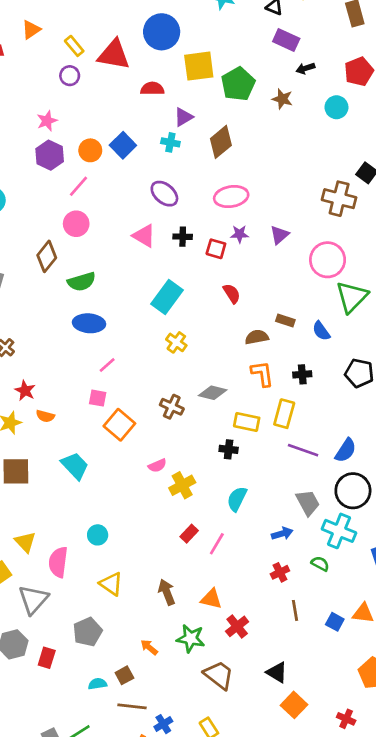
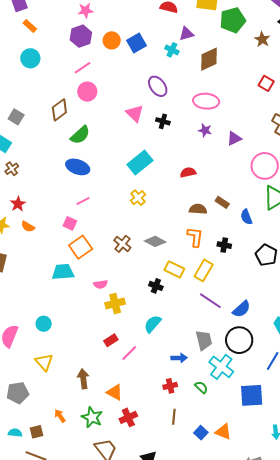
pink line: (78, 186) -> (83, 68), moved
red square: (216, 249) -> (266, 83), moved
green semicircle: (82, 282) -> (80, 135), turned -40
red semicircle: (232, 293) -> (188, 172), turned -84
cyan trapezoid: (75, 466) -> (63, 272), moved, turned -65

